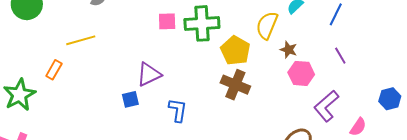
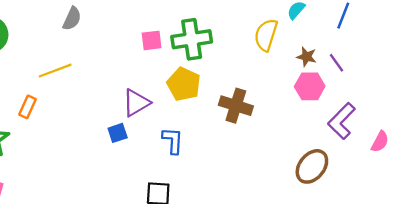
yellow pentagon: (235, 50) -> (184, 84), moved
brown star: (289, 50) -> (307, 57), moved
purple line: (340, 56) -> (337, 63), moved

